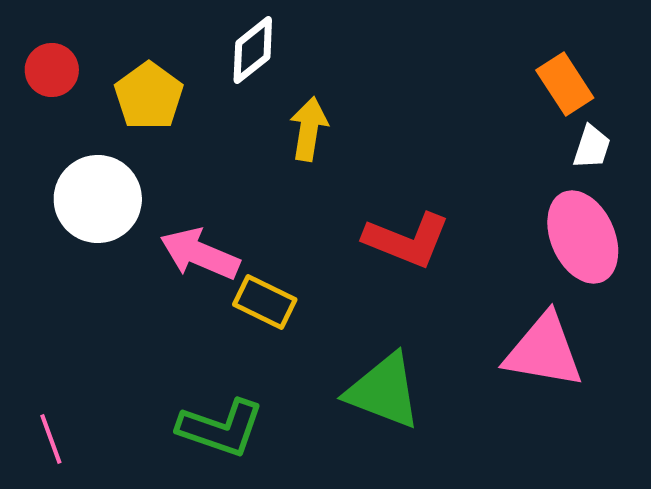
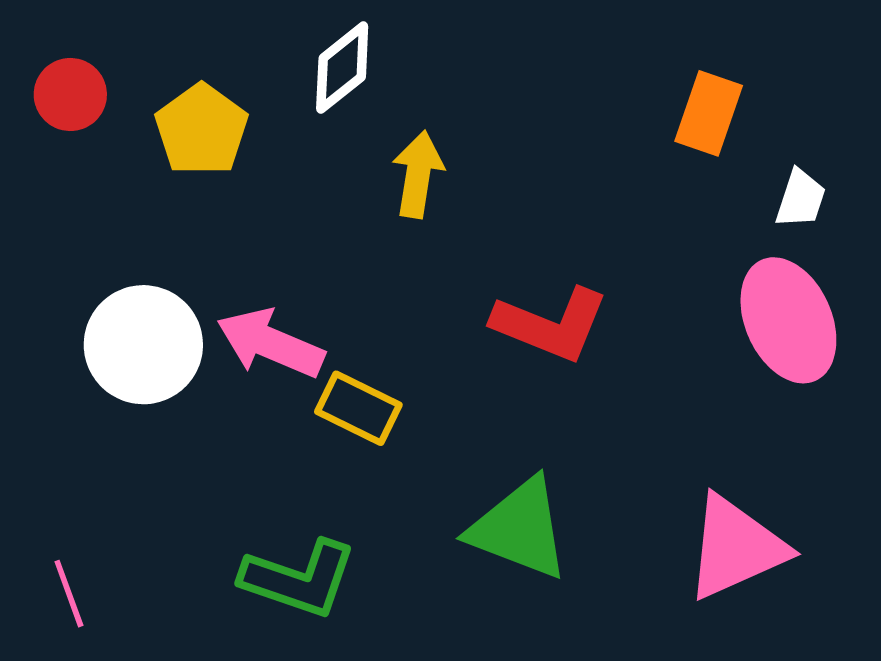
orange rectangle: (565, 84) -> (709, 113), moved, turned 52
white circle: (98, 199) -> (143, 345), moved
pink triangle: (544, 351) -> (736, 548), moved, turned -34

